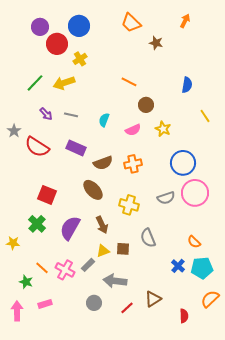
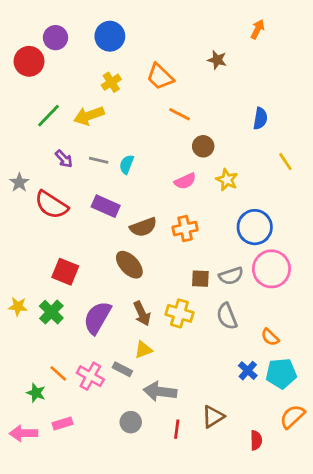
orange trapezoid: (131, 23) -> (160, 77), moved
red circle: (57, 44) -> (29, 61), moved
cyan semicircle: (104, 120) -> (127, 164), moved
yellow cross: (129, 205) -> (179, 313), moved
gray semicircle: (148, 238) -> (227, 316), moved
yellow star: (13, 243) -> (18, 307), moved
brown square: (123, 249) -> (200, 279), moved
gray rectangle: (88, 265) -> (122, 369), turned 72
red line: (127, 308) -> (177, 429), turned -40
pink arrow: (17, 311) -> (23, 433), turned -90

